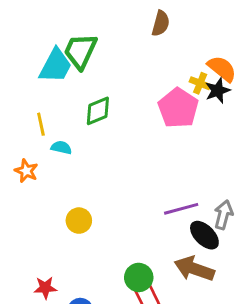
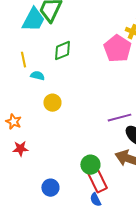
orange star: (26, 171) -> (13, 122), moved
yellow circle: (79, 221) -> (52, 103), moved
red star: (45, 288) -> (20, 149), moved

